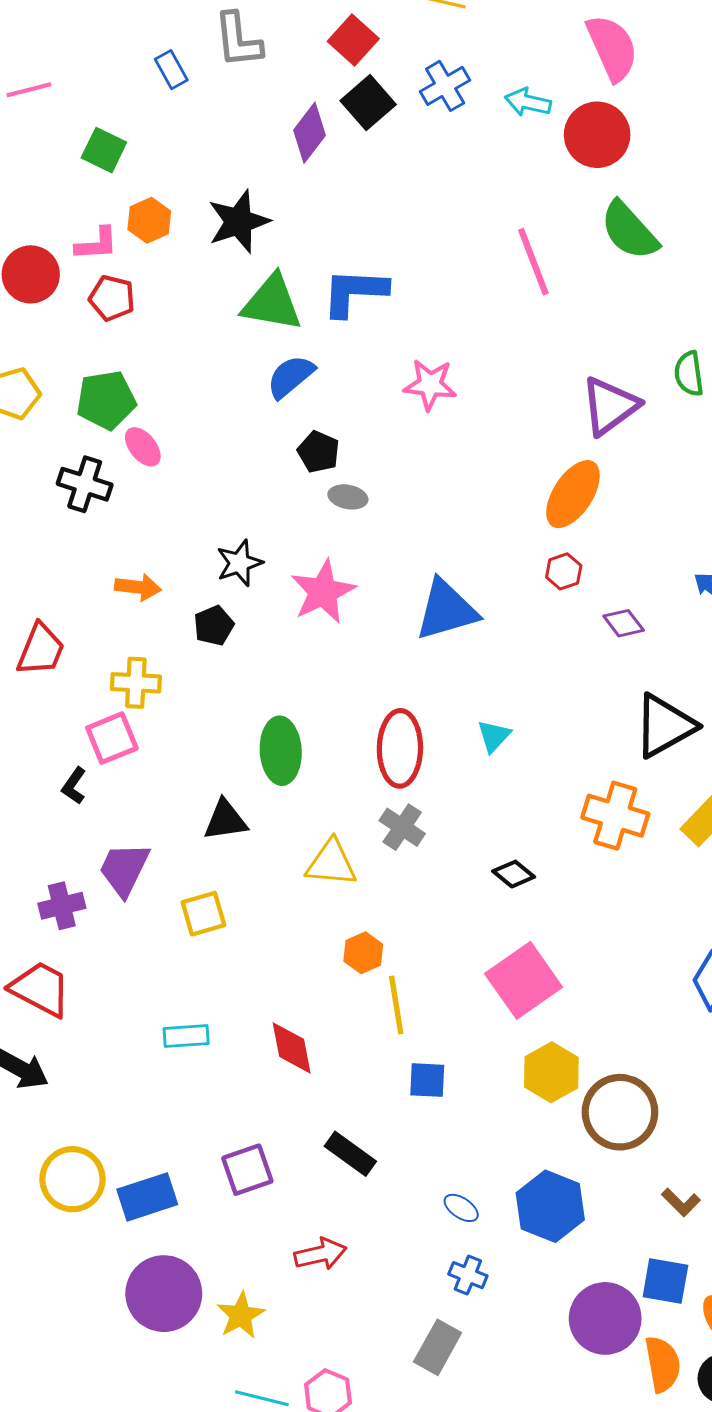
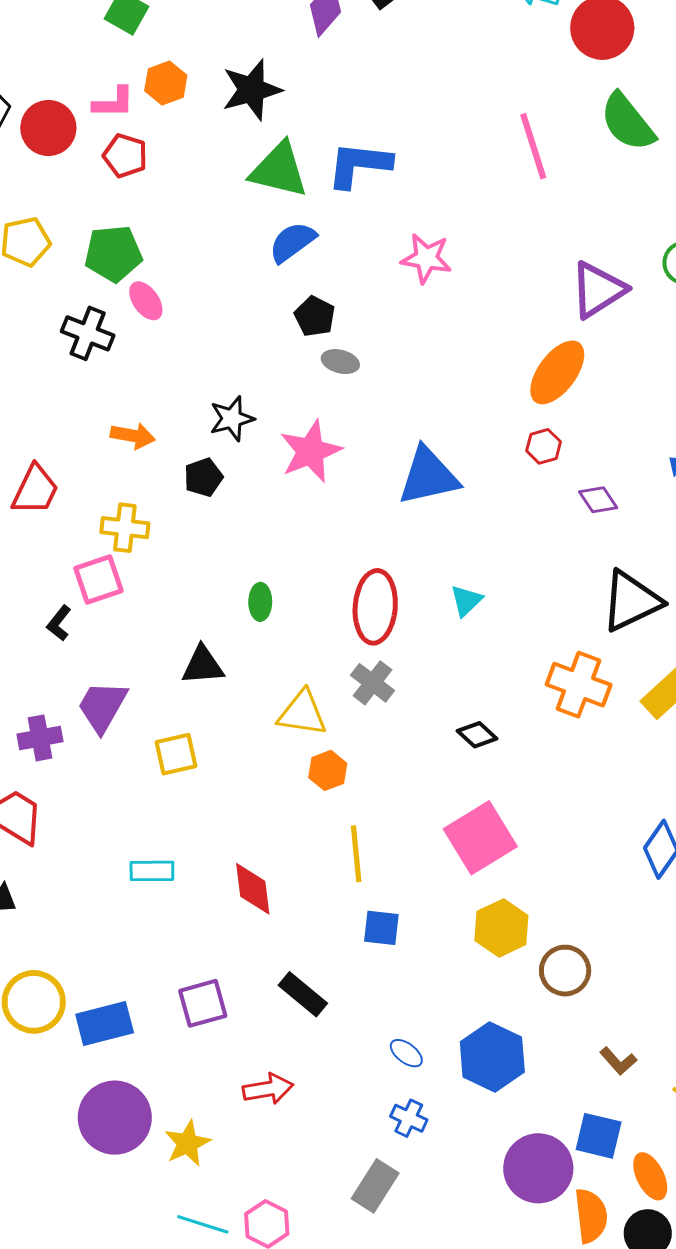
green ellipse: (281, 751) -> (260, 602), size x0.6
orange hexagon: (363, 953) -> (328, 770), moved
brown circle: (620, 1112) -> (565, 971), size x0.7

